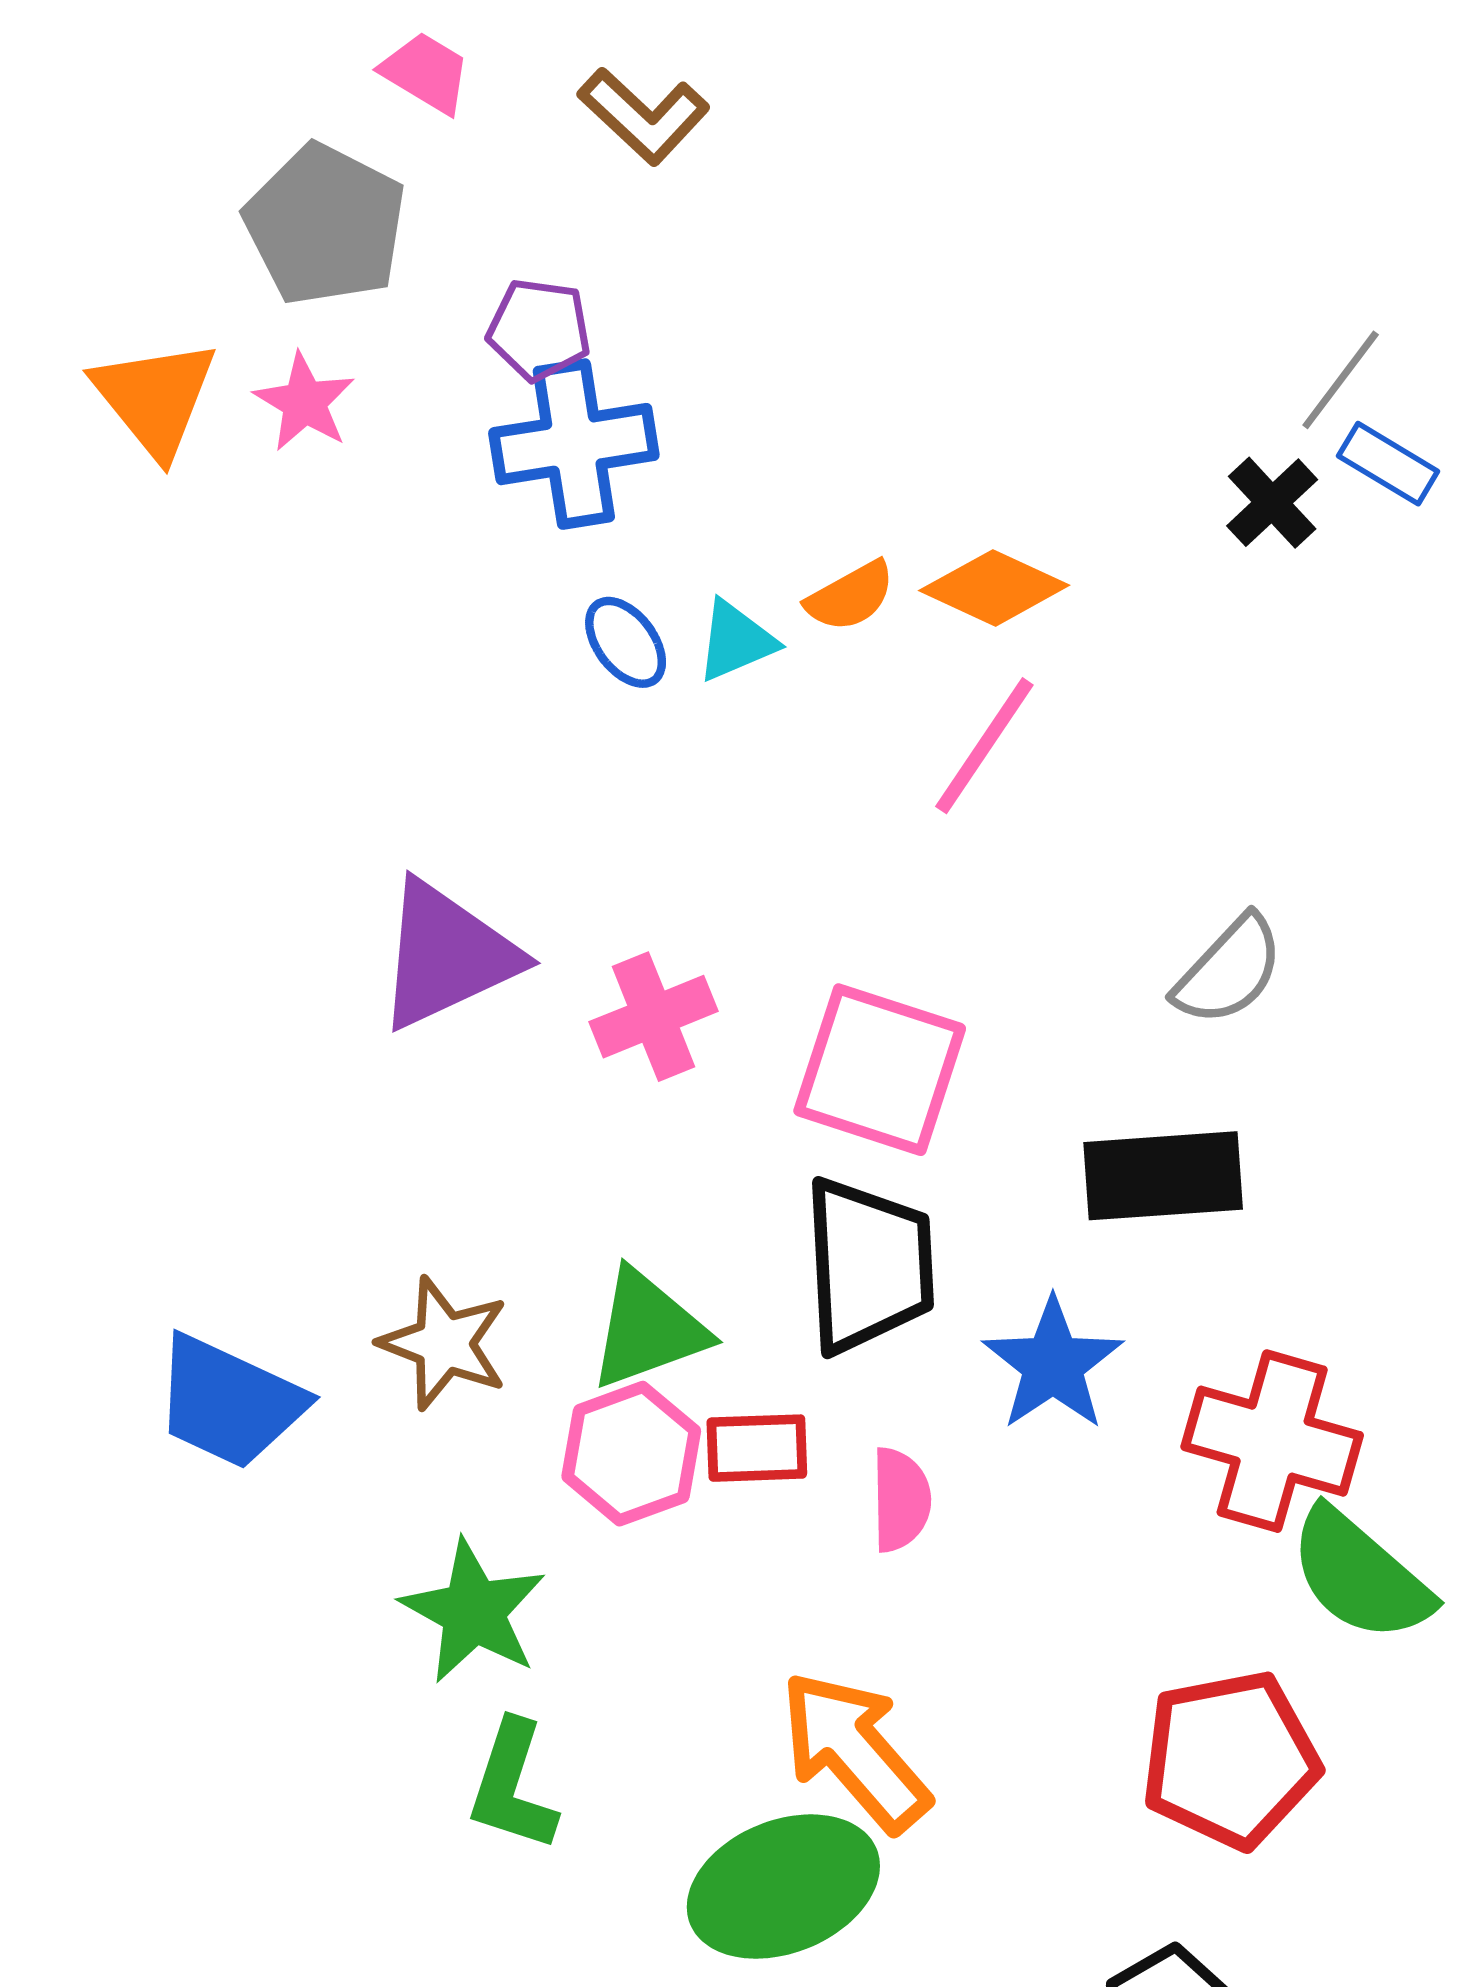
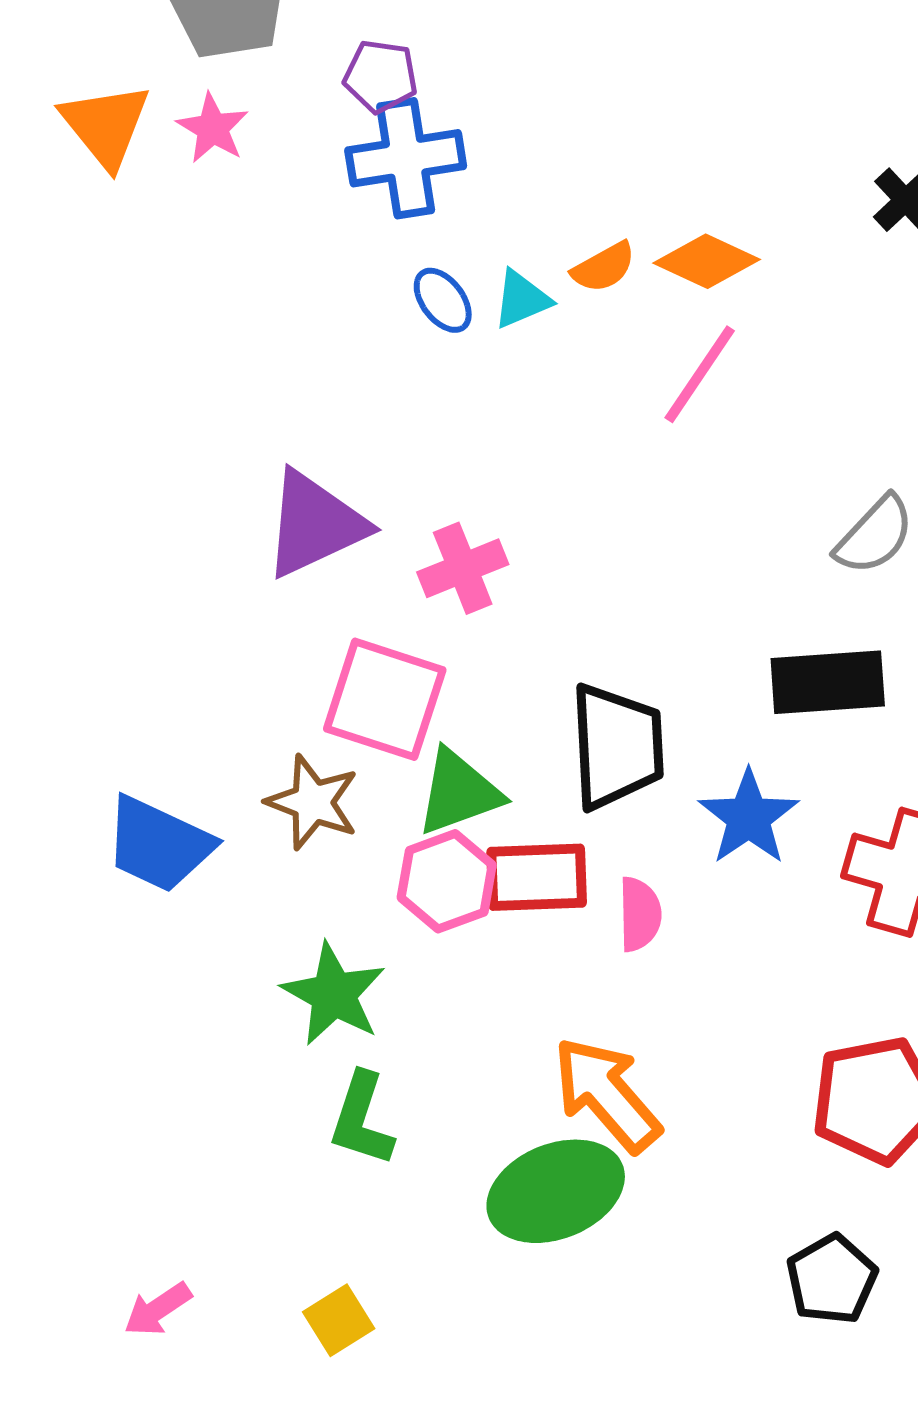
pink square: (880, 1070) -> (385, 699), moved
red rectangle: (757, 1448) -> (537, 877), size x1.4

